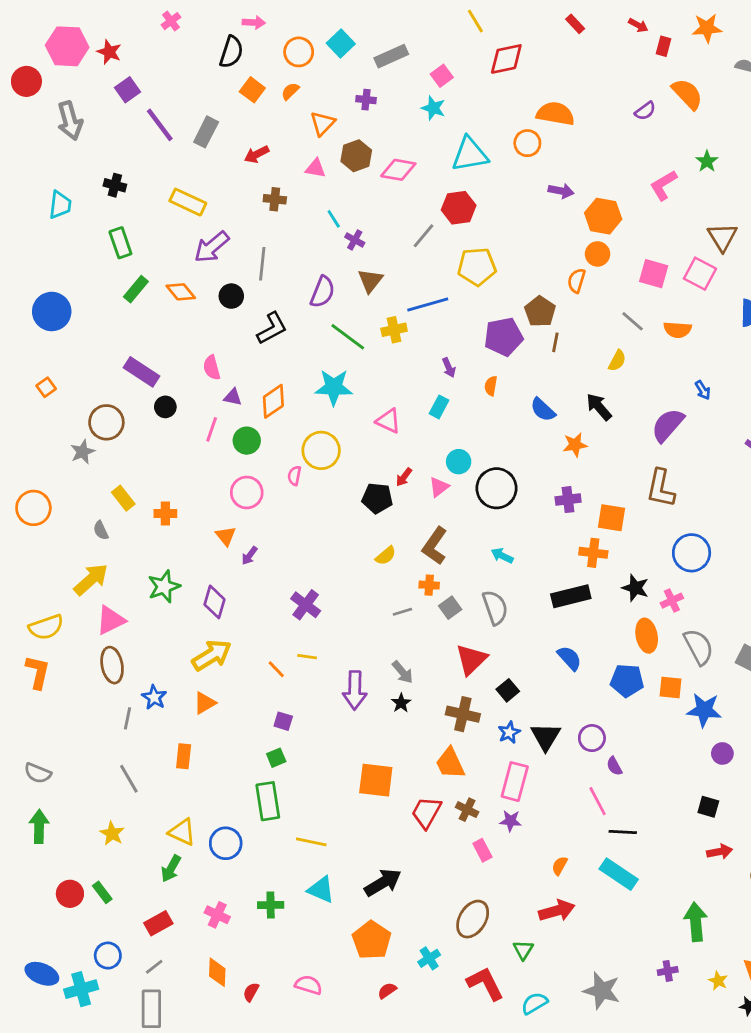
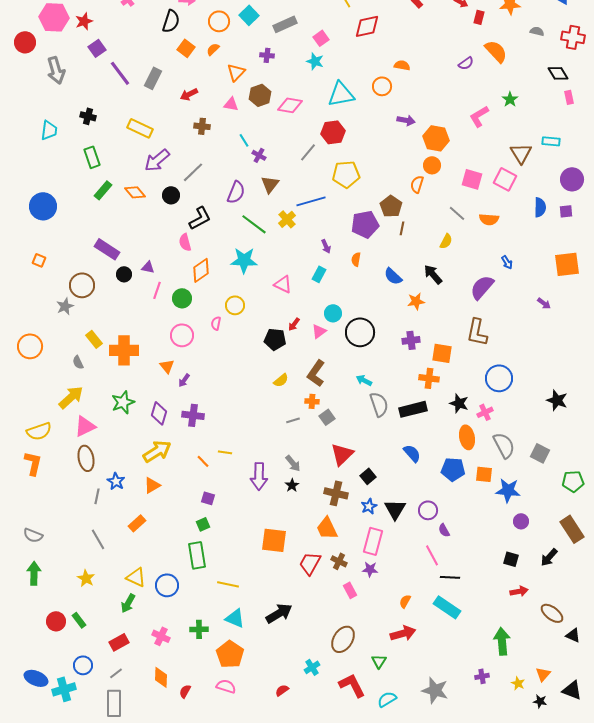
red star: (109, 52) -> (84, 21), turned 30
orange semicircle: (555, 114) -> (402, 65), size x0.6
gray line: (262, 264) -> (193, 172), turned 40
yellow cross: (394, 330) -> (287, 219), turned -30
pink semicircle: (212, 368) -> (185, 242), moved
orange square: (46, 387) -> (39, 260), turned -32
purple triangle: (233, 397) -> (148, 267), moved
yellow circle: (321, 450) -> (235, 305), size x0.7
orange cross: (165, 514) -> (124, 350), size x1.8
purple cross: (306, 605) -> (193, 415), moved, turned -30
gray semicircle: (495, 608) -> (379, 404), moved
orange rectangle: (184, 756) -> (137, 523), turned 42
orange pentagon: (372, 940) -> (230, 654), moved

